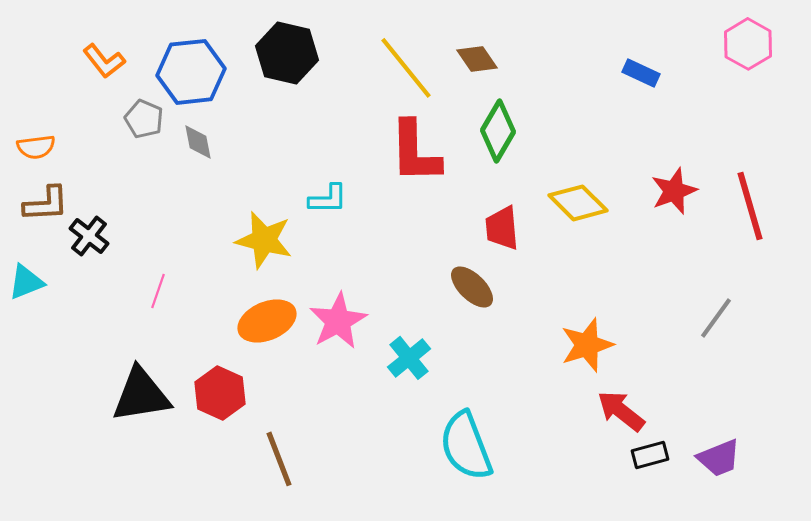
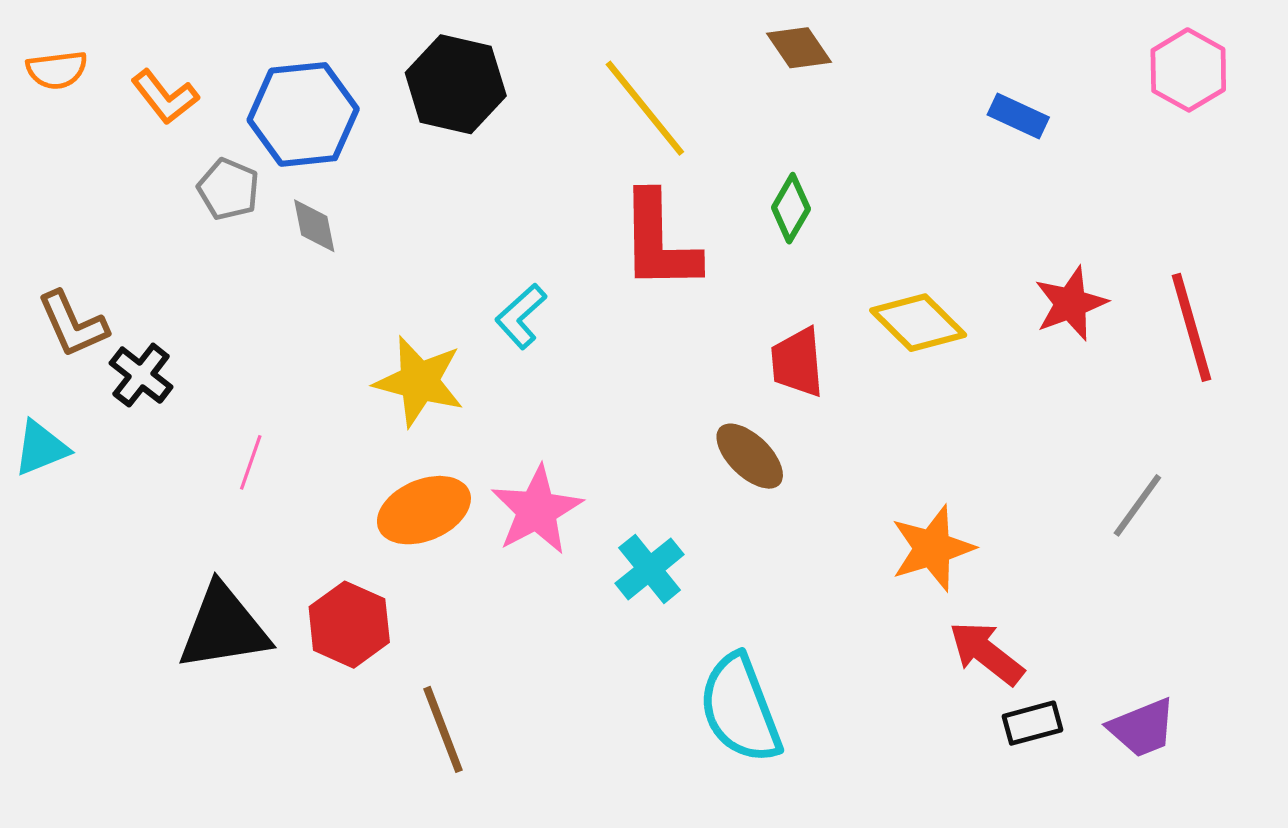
brown diamond: (477, 59) -> (799, 48), moved
green diamond: (498, 131) -> (791, 208), size x0.7
orange semicircle: (36, 147) -> (57, 70), moved
cyan L-shape: (328, 199) -> (521, 316), turned 138
brown L-shape: (46, 204) -> (73, 324), turned 69

